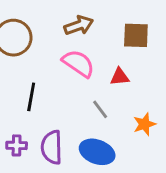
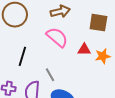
gray line: (100, 109) -> (50, 75), moved
orange star: (144, 124) -> (103, 56), moved

